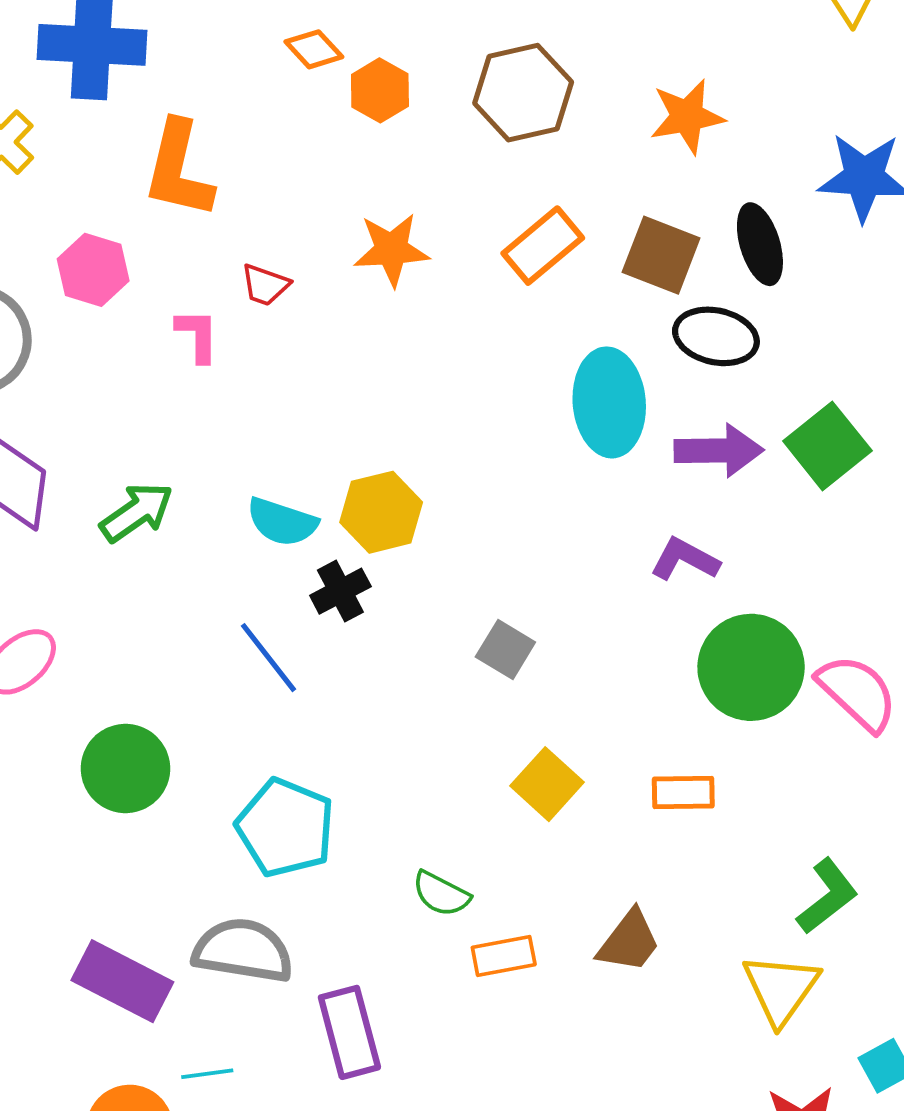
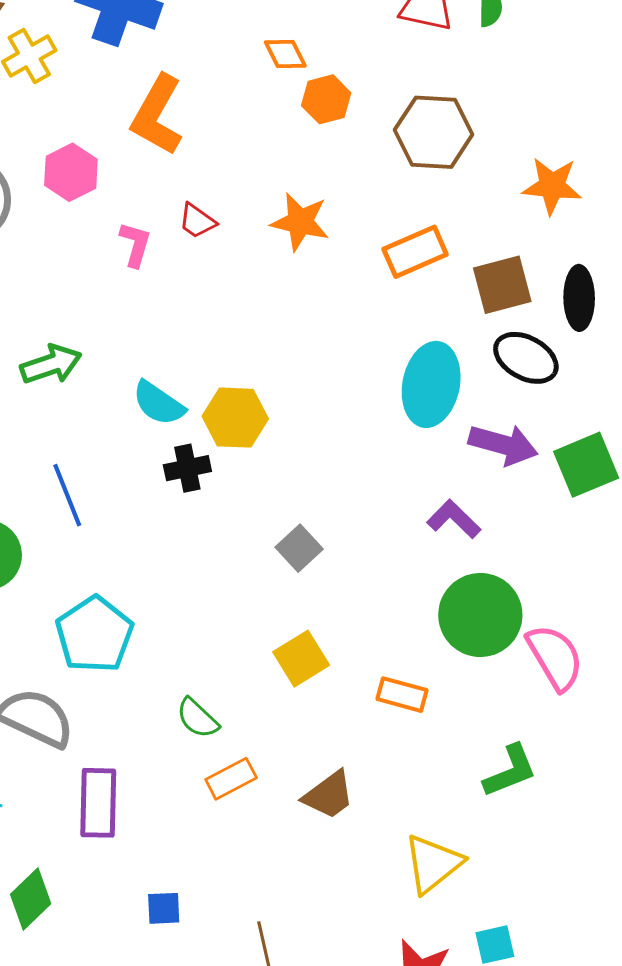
brown square: (661, 255) -> (502, 285), turned 38
blue line: (269, 658) -> (67, 495), moved
green L-shape: (827, 896) -> (510, 771), moved
orange rectangle: (504, 956) -> (231, 779), turned -33

